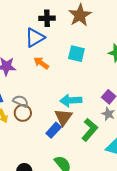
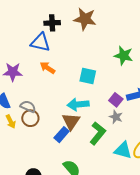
brown star: (80, 15) -> (85, 19), turned -30
blue triangle: (35, 38) -> (40, 42), turned 45
cyan square: (76, 54) -> (88, 76), moved

